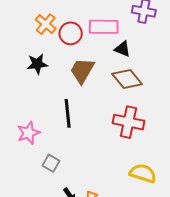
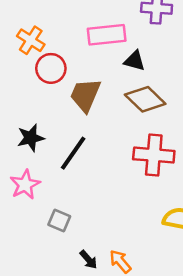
red circle: (71, 33) -> (51, 68), moved
black star: (37, 64) -> (31, 138), moved
black line: (68, 113) -> (73, 153), turned 48

